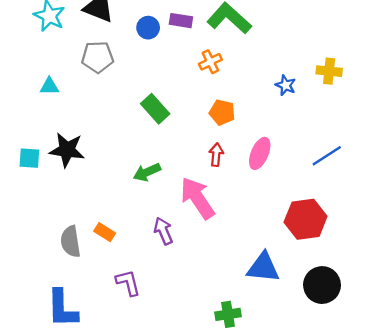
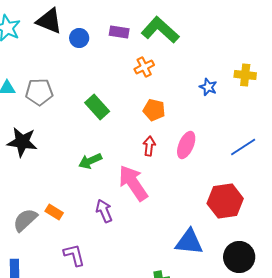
blue circle: (148, 28) -> (79, 38), moved
gray pentagon: (98, 57) -> (39, 92), moved
gray semicircle: (71, 242) -> (25, 220), turned 56

